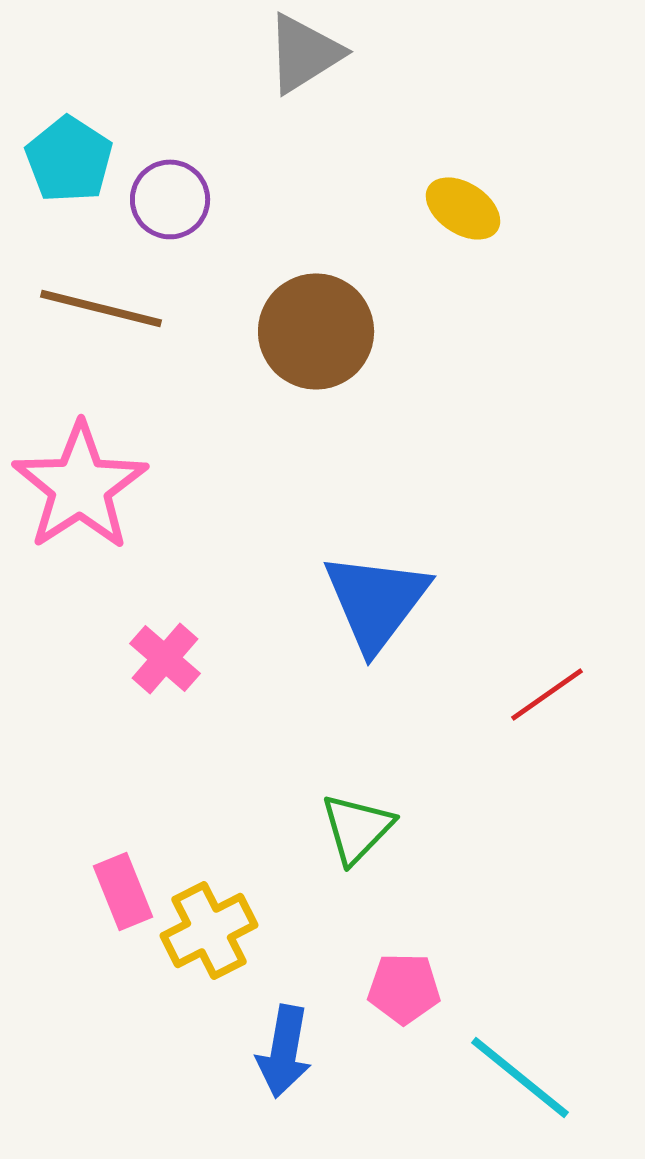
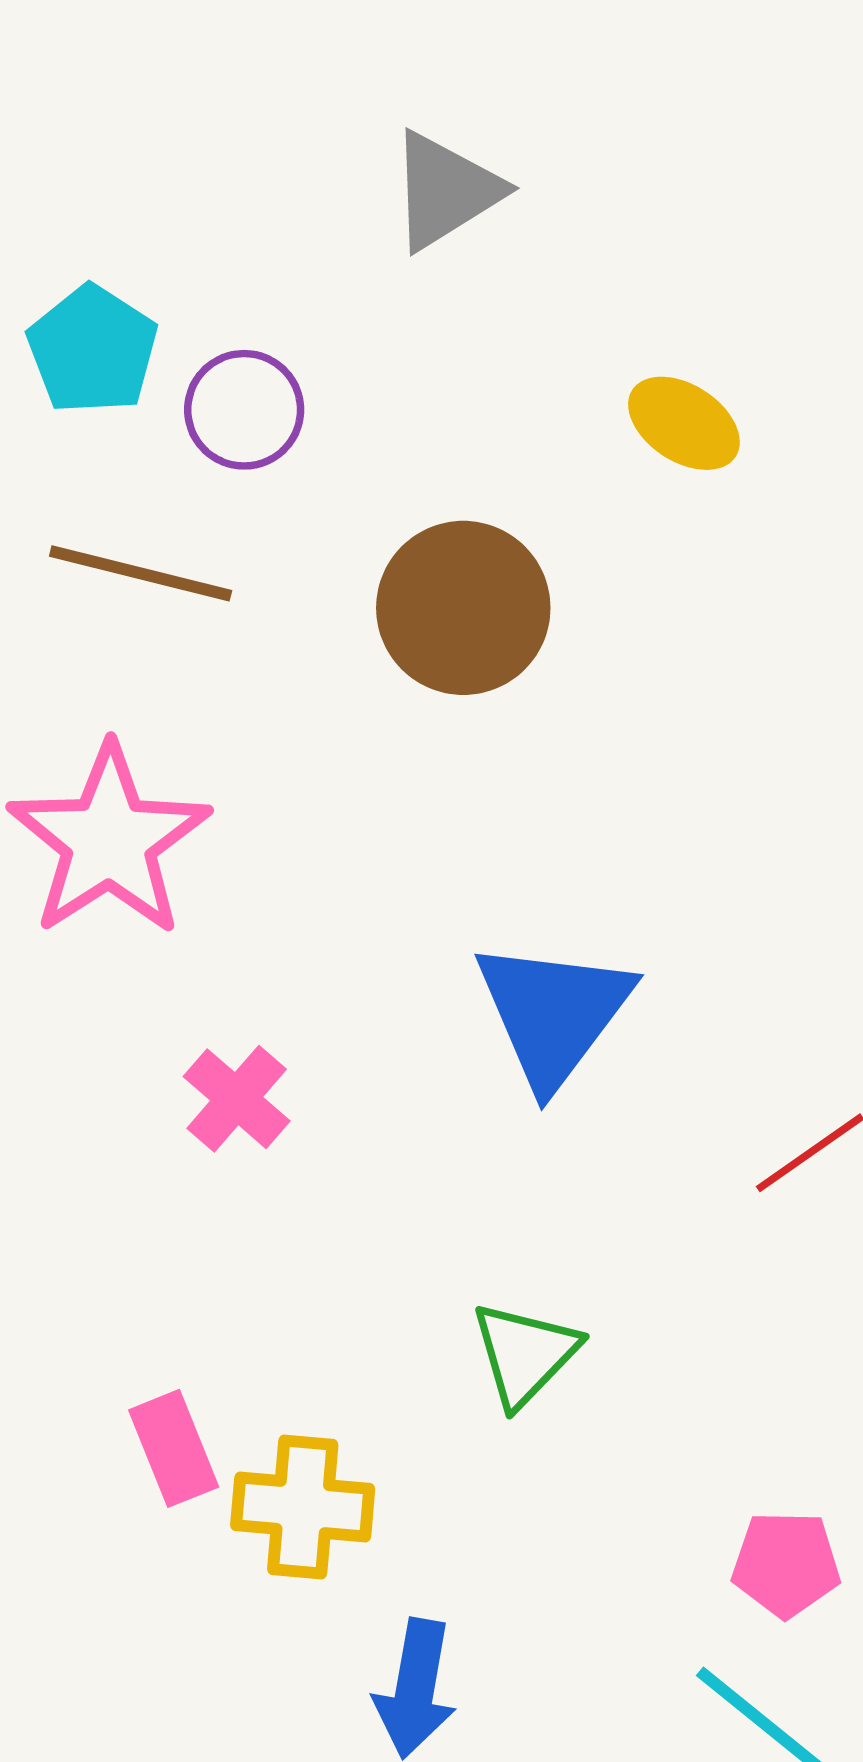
yellow cross: (209, 930) -> (303, 1507), turned 32
pink pentagon: (404, 988) -> (786, 1564), moved

